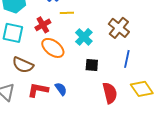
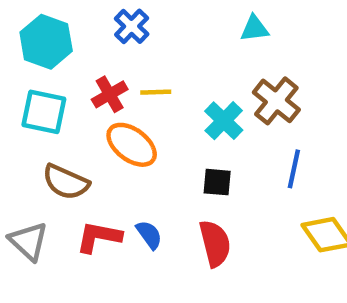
yellow line: (67, 13) -> (156, 92), moved
cyan cross: (84, 37) -> (224, 121), moved
red semicircle: (110, 93) -> (215, 243), moved

